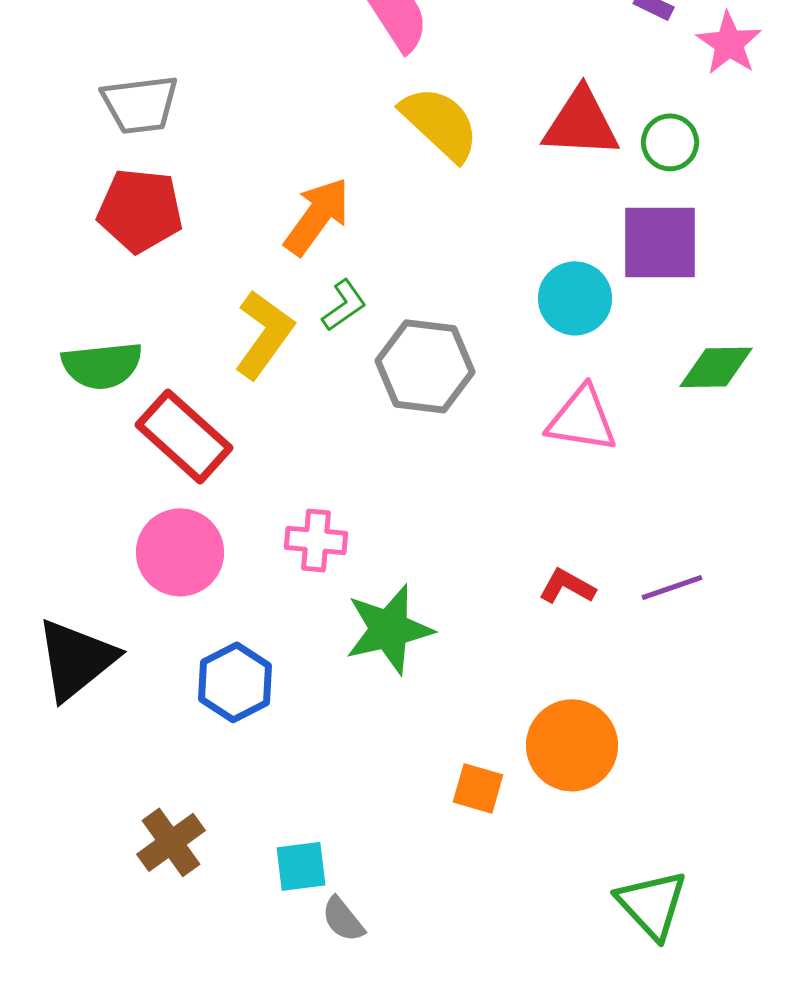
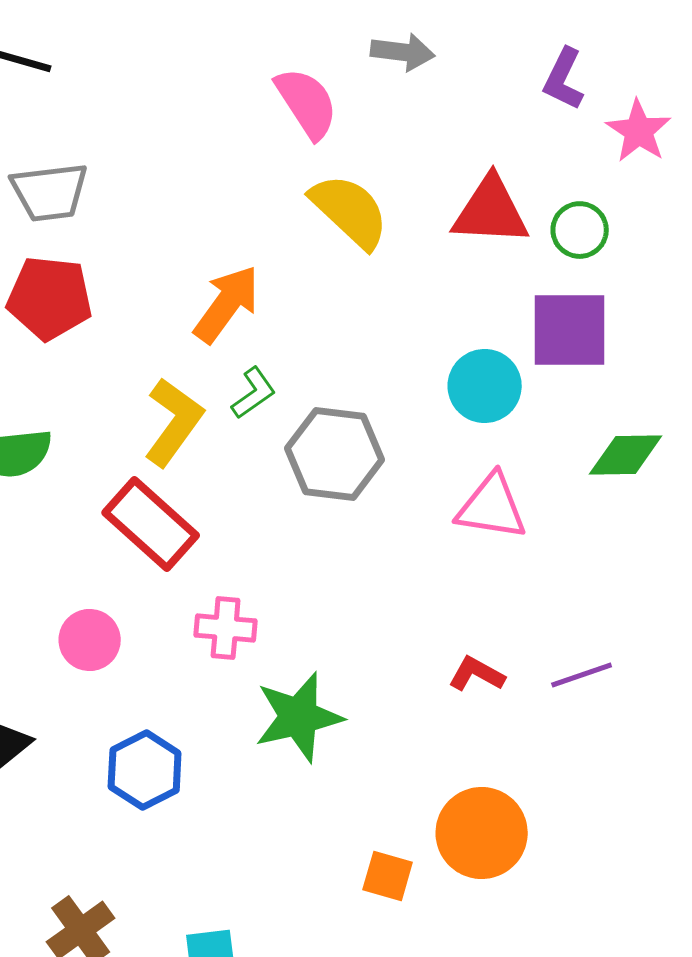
red rectangle: (184, 436) -> (151, 524), moved
pink circle: (180, 552) -> (90, 640), size x0.7

